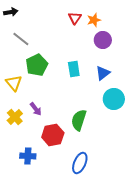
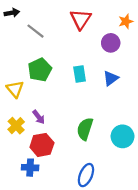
red triangle: (75, 18) -> (81, 19), size x1.5
orange star: (94, 20) -> (126, 21), moved
gray line: (21, 39) -> (35, 31), moved
cyan circle: (114, 99) -> (123, 136), moved
red hexagon: (53, 135) -> (42, 145), moved

